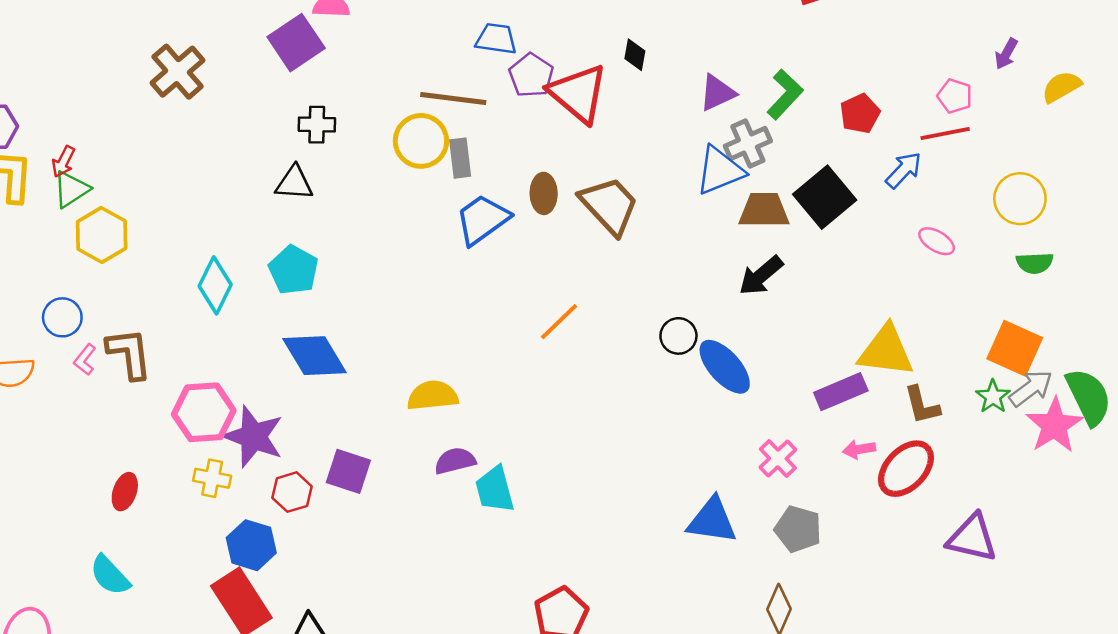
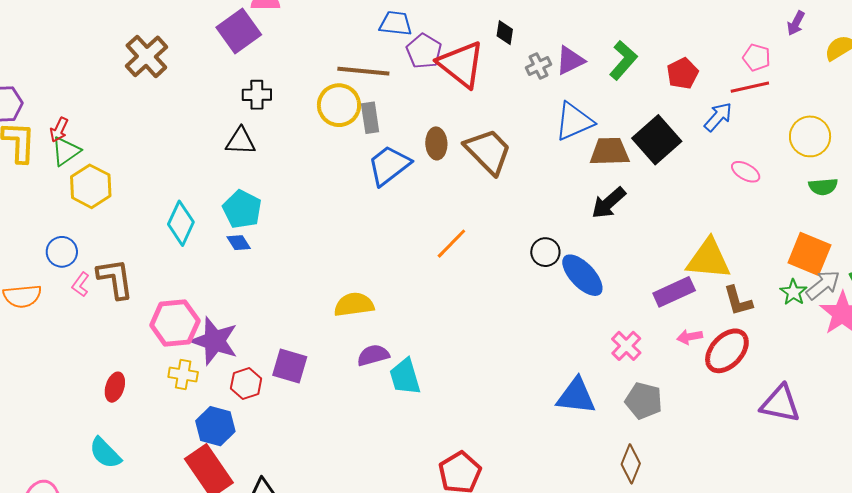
gray cross: (748, 144) -> (538, 66), moved, size x0.7
blue diamond: (314, 356) -> (239, 243), moved, size x0.5

